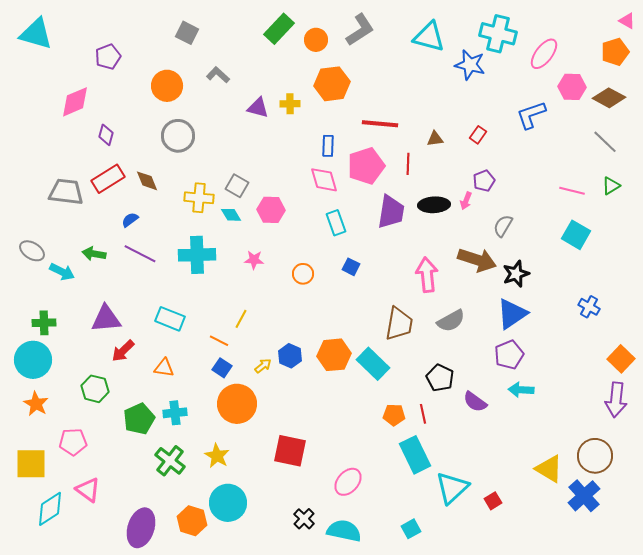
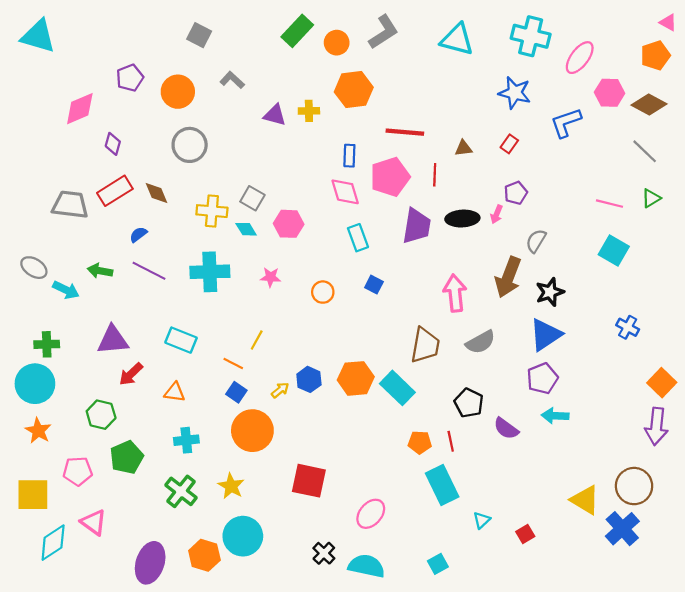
purple pentagon: (108, 57) -> (130, 78), moved
blue star: (470, 65) -> (515, 93), moved
brown arrow: (477, 260) -> (508, 277), turned 93
green pentagon: (139, 419) -> (127, 457), moved
cyan triangle: (452, 488) -> (482, 520), size x0.5

